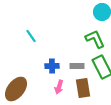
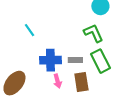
blue cross: (52, 66) -> (50, 60), size x1.5
pink arrow: (59, 87) -> (57, 81), turned -32

